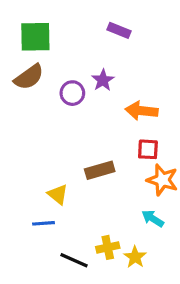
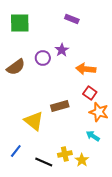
brown semicircle: (29, 77) -> (16, 67), moved
red square: (148, 149) -> (90, 93), turned 32
yellow triangle: (58, 194) -> (34, 121), size x1.5
blue line: (43, 223) -> (16, 151), moved, turned -48

